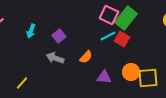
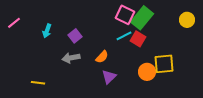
gray arrow: (55, 58) -> (71, 58), turned -30
purple triangle: (104, 77) -> (109, 77), moved, turned -49
yellow square: (148, 78) -> (164, 64), moved
yellow line: (22, 83) -> (38, 83), turned 56

